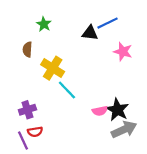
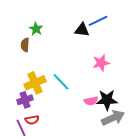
green star: (44, 24) -> (36, 29), moved
pink star: (123, 52) -> (101, 63), moved, turned -30
yellow cross: (53, 68) -> (35, 83), moved, turned 35
black star: (117, 110) -> (107, 100), turned -30

